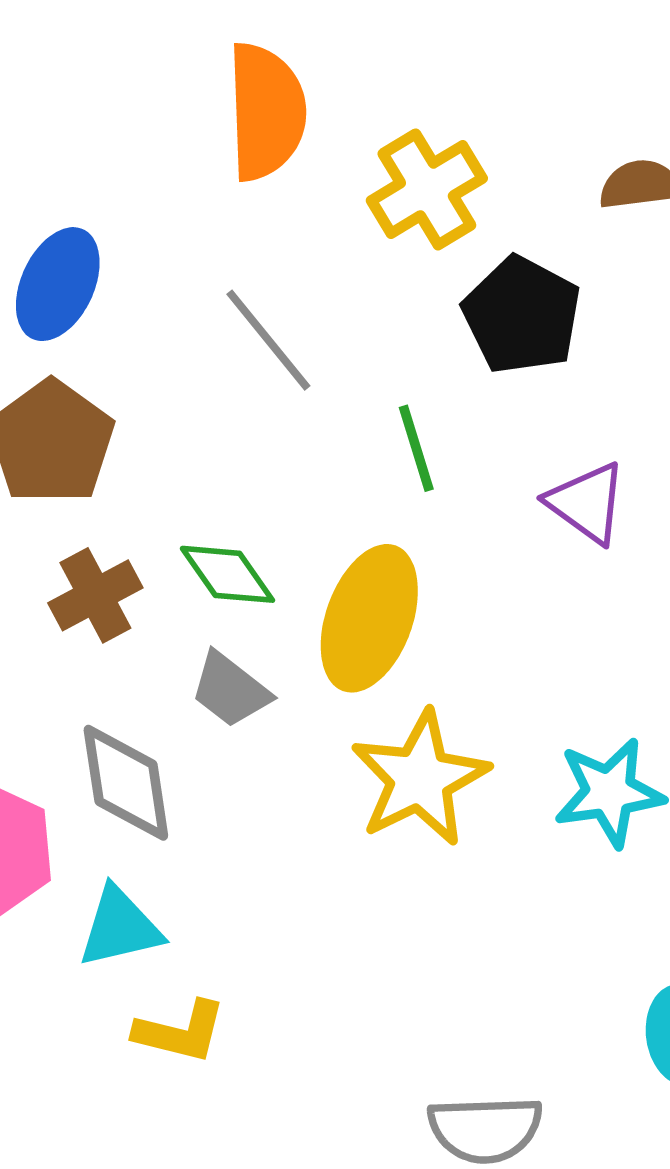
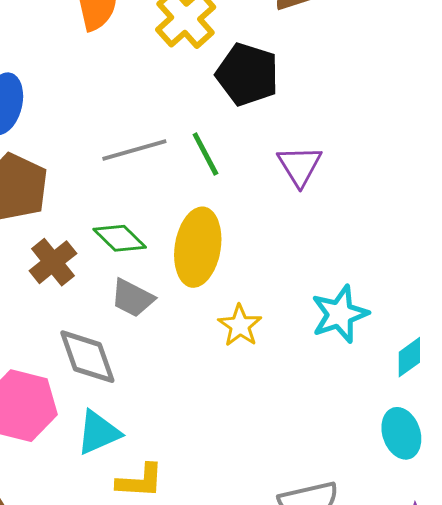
gray line: (268, 340) -> (134, 150), moved, turned -56
purple triangle: (587, 503) -> (300, 166), turned 33
yellow star: (420, 779) -> (240, 326), size x0.6

